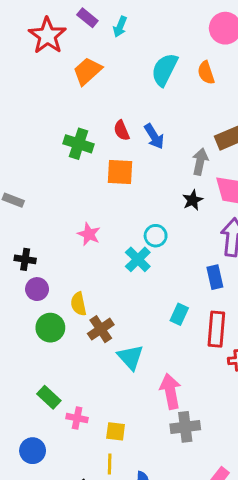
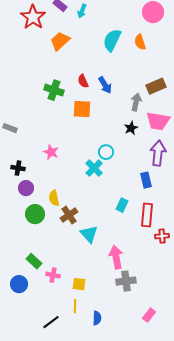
pink star: (89, 234) -> (51, 152), moved
blue circle: (33, 451) -> (19, 284), moved

